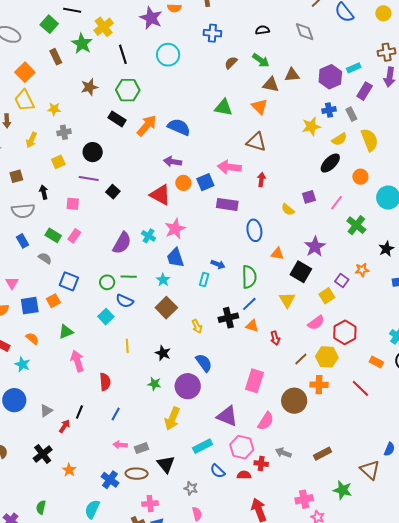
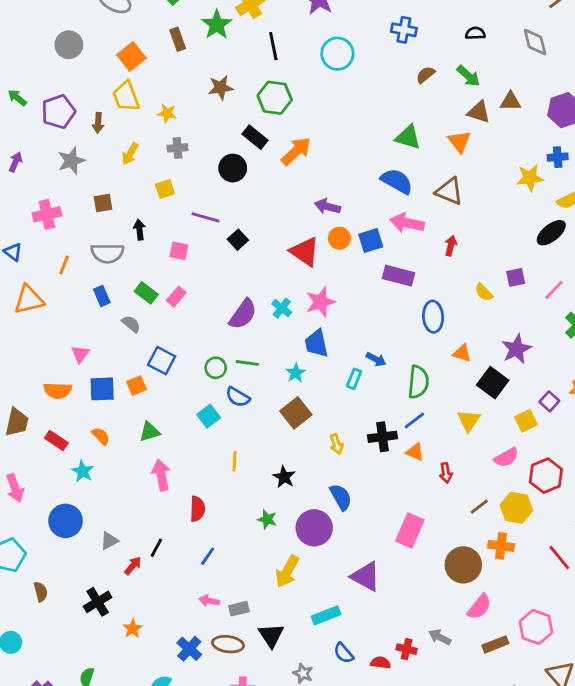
blue semicircle: (179, 127) -> (397, 181), moved
black circle: (93, 152) -> (233, 168), moved
pink semicircle: (266, 421) -> (479, 607), moved
pink hexagon: (242, 447) -> (536, 627), moved

